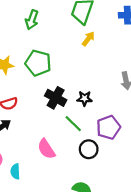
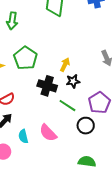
yellow arrow: (88, 39) -> (65, 65), moved
green pentagon: (38, 63) -> (25, 58), turned 30
cyan semicircle: (15, 171) -> (23, 136), moved

